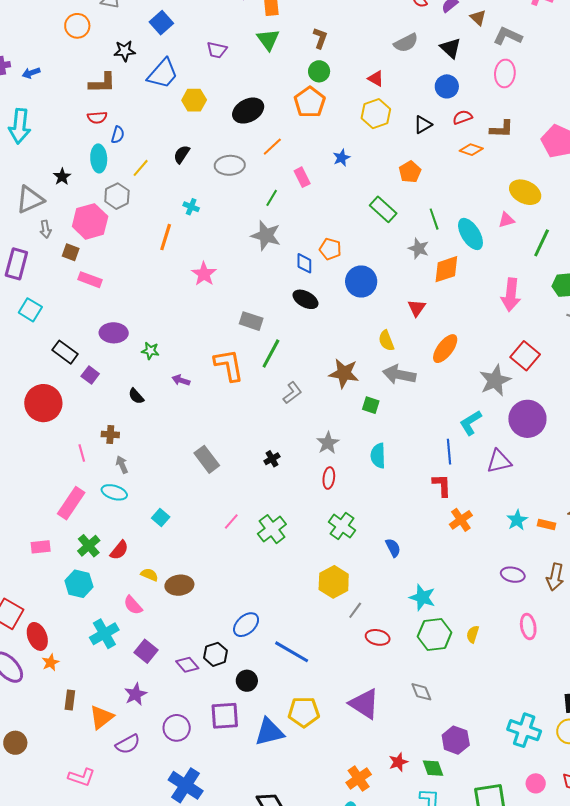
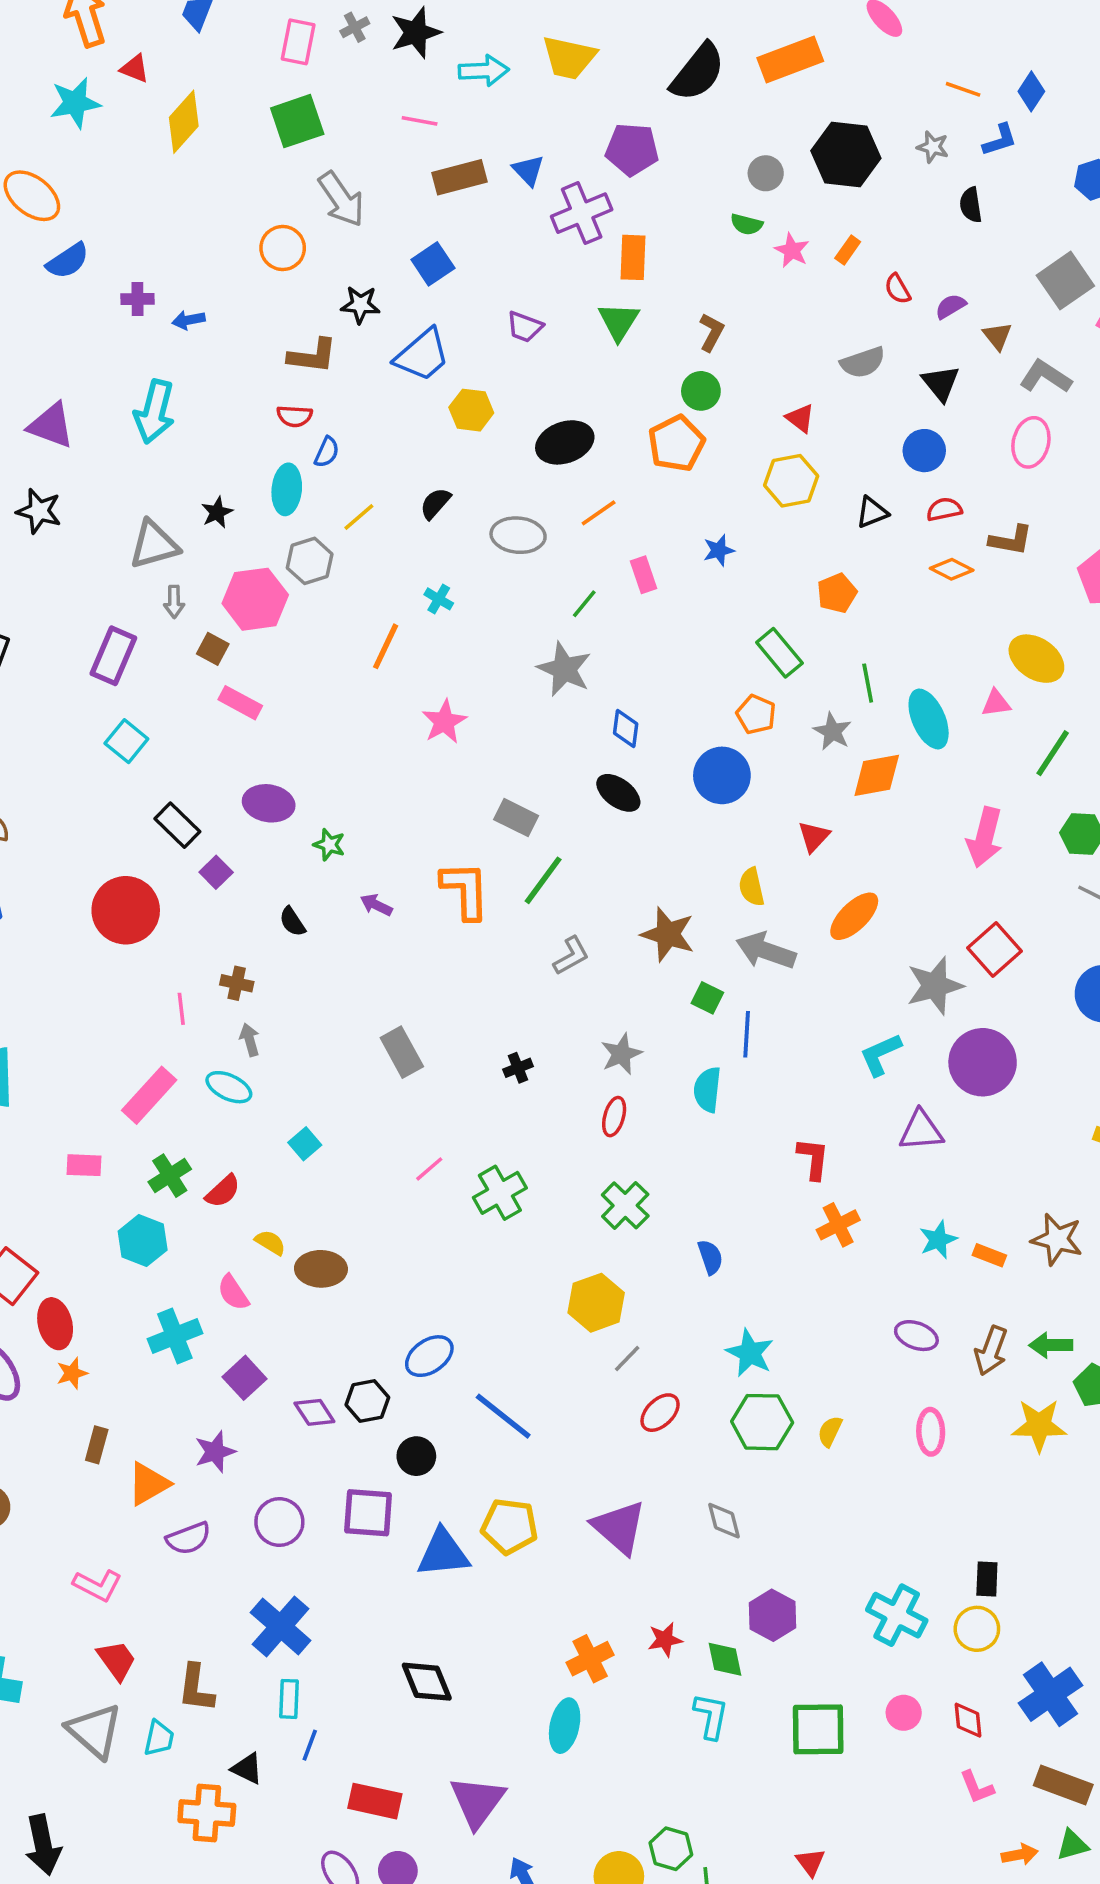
orange pentagon: (330, 249) -> (756, 714), moved
blue line: (449, 452) -> (747, 1034), moved
red ellipse: (378, 637) -> (660, 1413), turned -65

